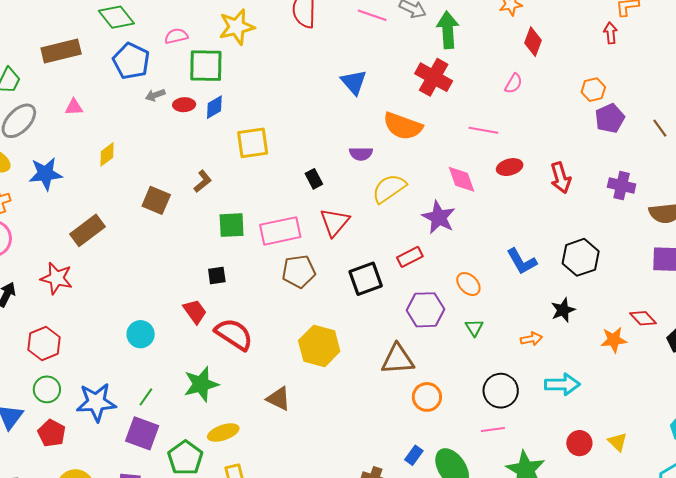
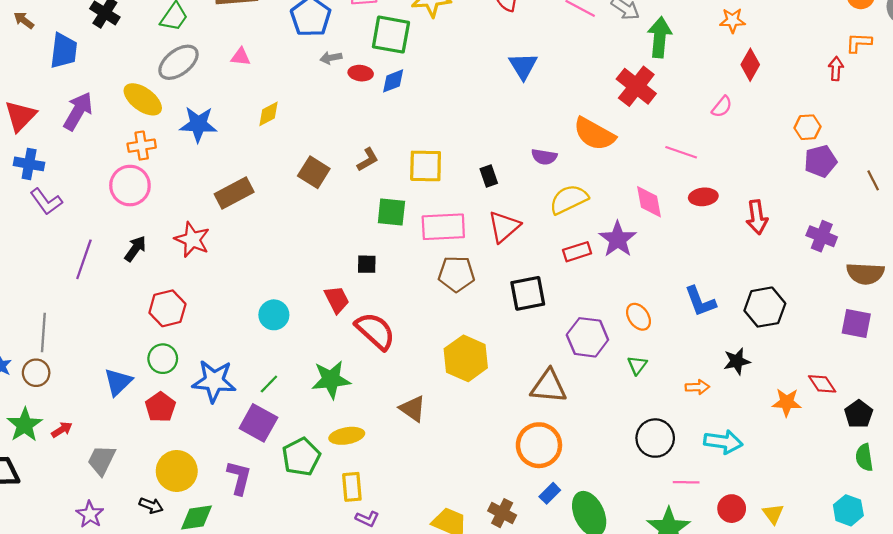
blue triangle: (354, 82) -> (523, 66), moved
yellow square: (253, 143) -> (426, 166), moved
red rectangle: (410, 257) -> (577, 252), moved
orange circle: (427, 397) -> (539, 445), moved, size x1.4
pink line: (493, 429) -> (686, 482), moved

